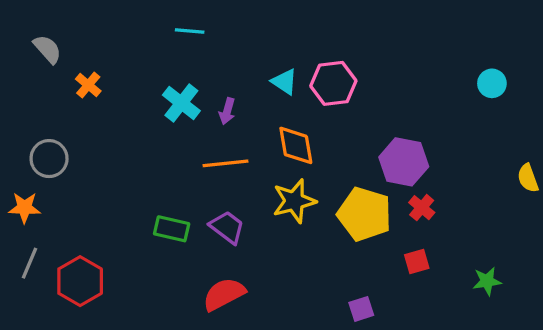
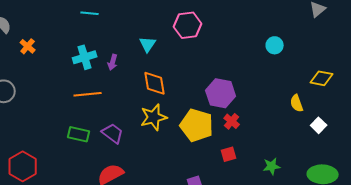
cyan triangle: (284, 82) -> (148, 44), turned 30
pink hexagon: (333, 83) -> (188, 25), moved
cyan cross: (181, 103) -> (85, 57), turned 35
orange line: (226, 163) -> (88, 94), moved

